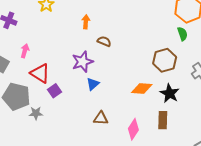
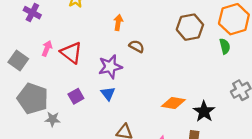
brown hexagon: (165, 60) -> (190, 27), moved
red triangle: (40, 73) -> (71, 53), moved
blue triangle: (93, 84) -> (108, 94), moved, turned -32

